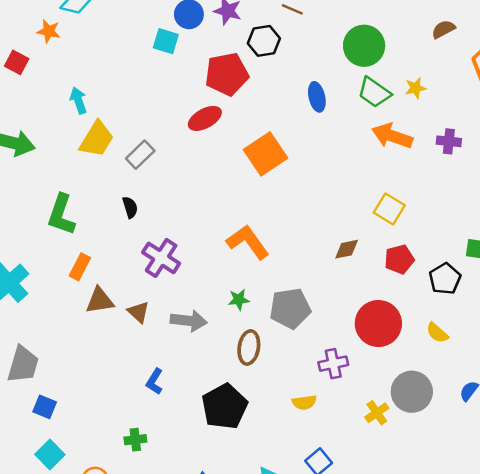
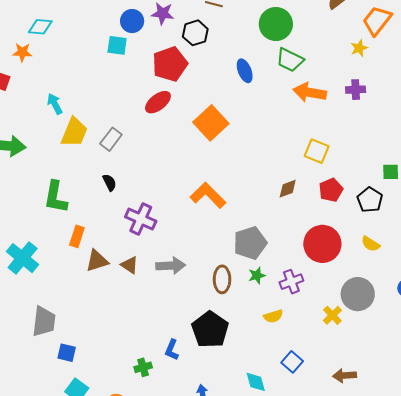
yellow star: (416, 88) -> (359, 48), moved
green star: (239, 300) -> (257, 275), moved
blue L-shape: (155, 381) -> (172, 350), moved

